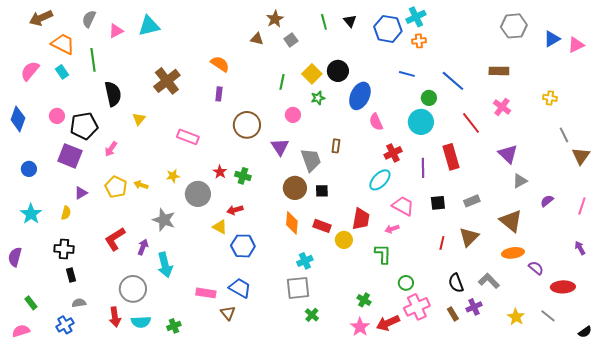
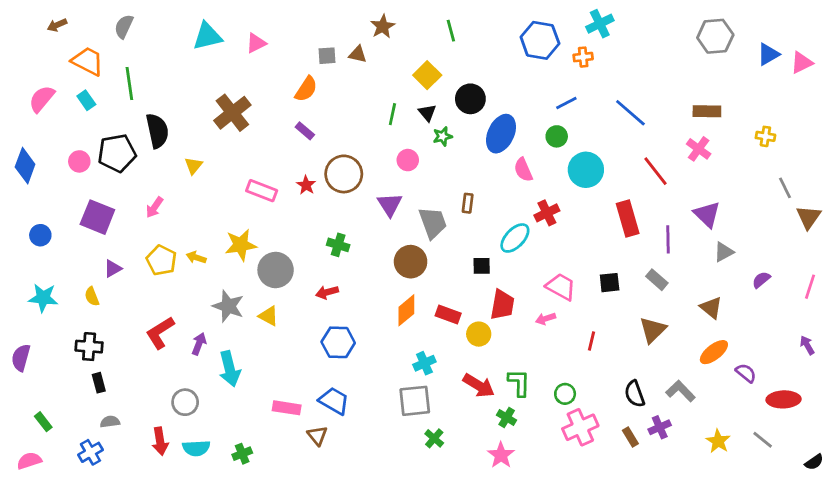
cyan cross: (416, 17) -> (600, 24), moved
brown arrow: (41, 18) -> (57, 25), size x0.6
black triangle: (350, 21) -> (427, 113), moved
pink triangle: (116, 31) -> (256, 43), moved
gray square: (291, 40) -> (327, 56), moved, turned 32
orange semicircle: (220, 64) -> (306, 89), turned 90
brown rectangle: (499, 71) -> (707, 111), moved
yellow square: (312, 74) -> (427, 75), moved
blue line: (407, 74) -> (566, 103), turned -42
purple rectangle: (219, 94) -> (305, 131), turned -56
green circle: (429, 98) -> (557, 136), moved
black pentagon: (84, 126) -> (117, 153), moved
purple line: (423, 168) -> (668, 239), moved
red star: (220, 172) -> (306, 185), moved
yellow star: (173, 176) -> (241, 245), size x1.6
cyan ellipse: (380, 180) -> (515, 238), moved
black square: (322, 191) -> (482, 266), moved
gray rectangle: (472, 201) -> (657, 280), turned 63
yellow semicircle: (66, 213) -> (92, 296), turned 144
cyan star: (31, 214) -> (43, 298), turned -30
brown triangle: (511, 221) -> (711, 308), size x0.7
orange diamond: (292, 223) -> (406, 310), turned 45
yellow triangle: (220, 227) -> (269, 316), moved
red line: (442, 243) -> (591, 341), moved
orange ellipse: (513, 253) -> (714, 352), turned -30
green L-shape: (383, 254) -> (519, 383), moved
gray circle: (133, 289) -> (185, 402), size x0.7
red arrow: (388, 323) -> (479, 386), moved, turned -125

